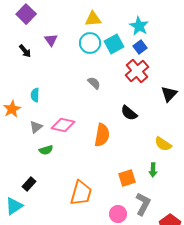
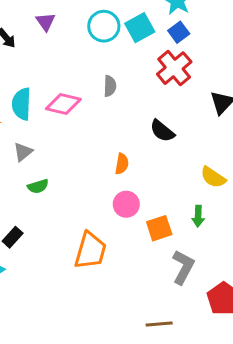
gray semicircle: (94, 83) -> (110, 86), turned 48
cyan semicircle: (35, 95) -> (22, 104), size x1.5
pink diamond: (63, 125) -> (63, 104), moved
orange semicircle: (102, 135) -> (122, 164), size x0.6
pink circle: (118, 214) -> (126, 204), moved

